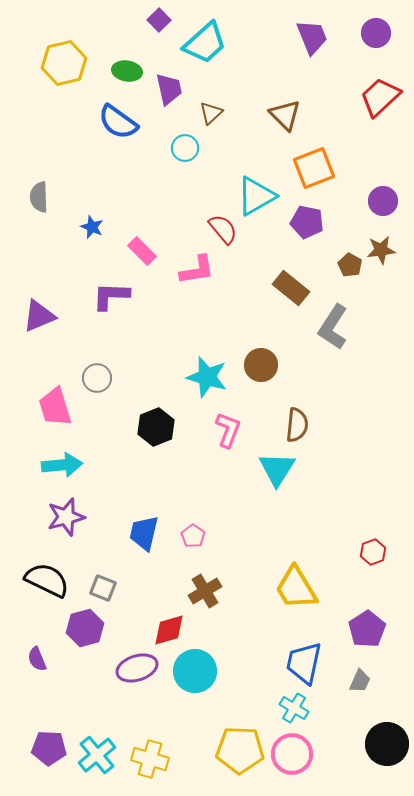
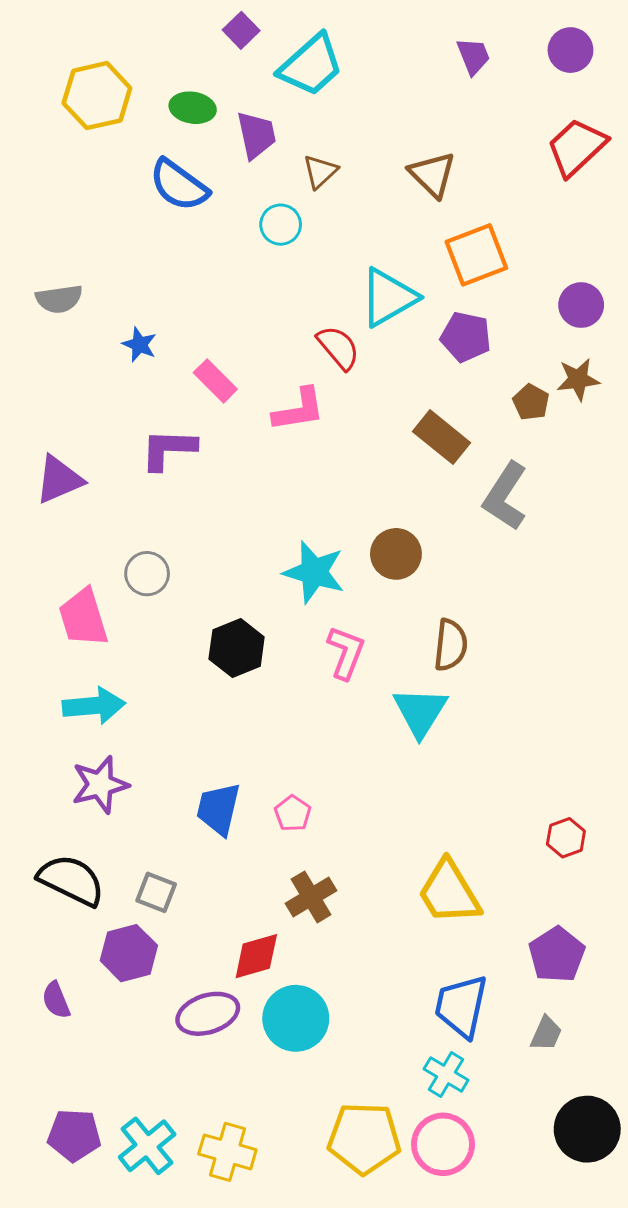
purple trapezoid: (312, 37) -> (473, 56), size x0.7
gray semicircle: (39, 197) -> (59, 299), turned -96

